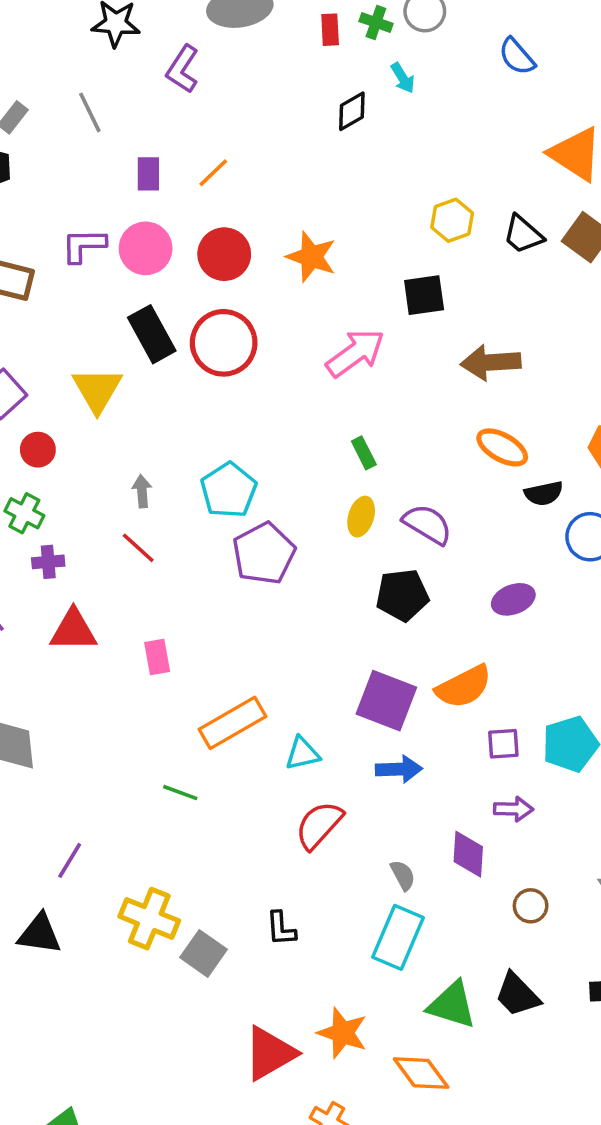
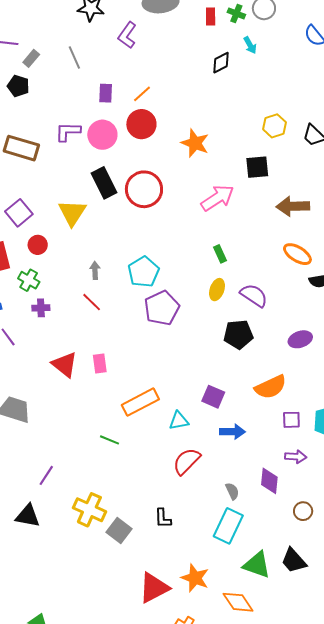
red circle: (224, 254) -> (141, 124), moved
red triangle: (73, 630) -> (65, 365), moved, turned 36
purple square: (386, 701) -> (213, 397), moved, size x0.7

